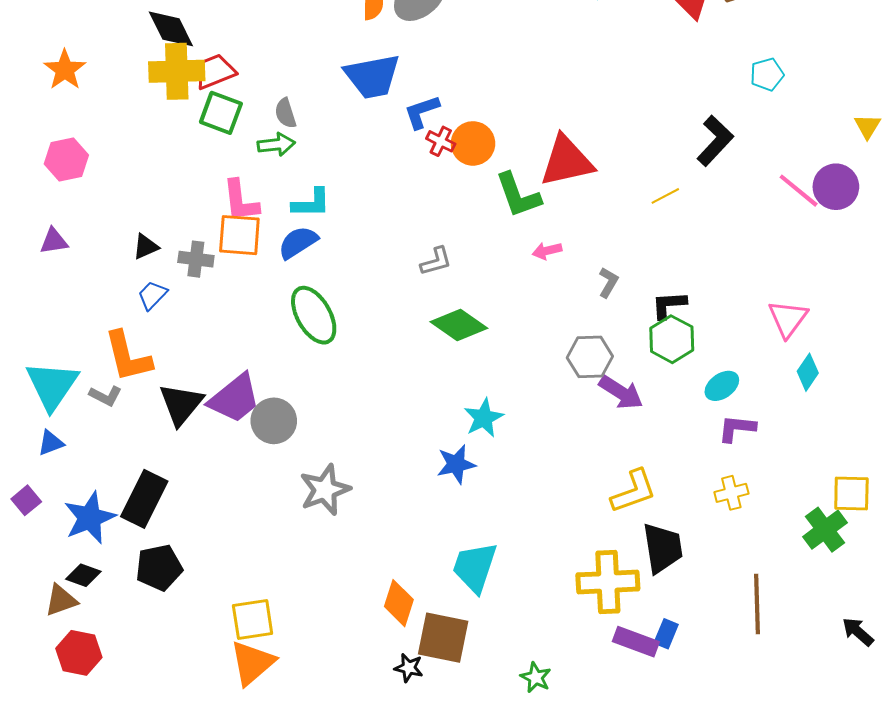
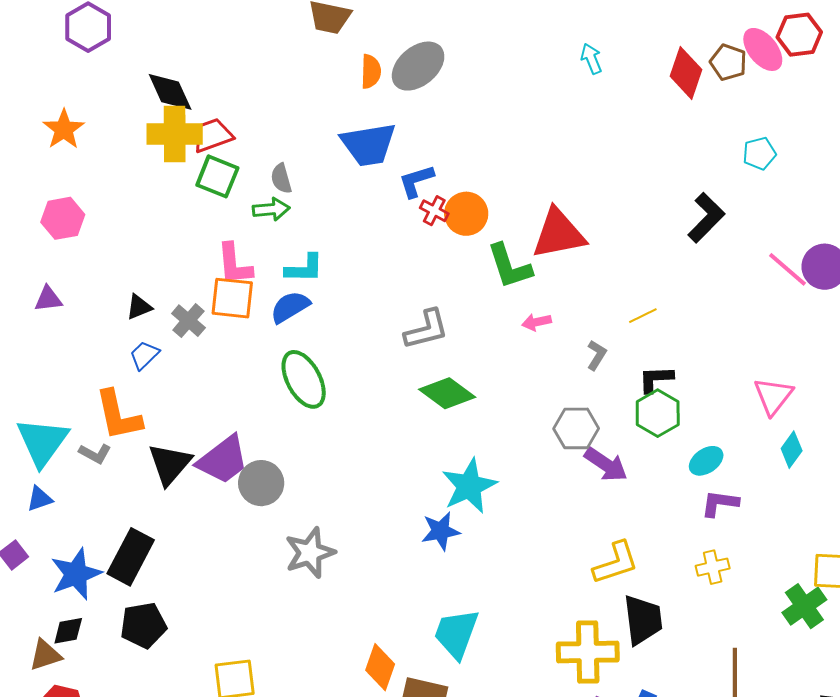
yellow line: (665, 196) -> (643, 316), moved
gray cross: (196, 259) -> (188, 321), turned 32
gray L-shape: (436, 261) -> (426, 329), size x1.4
cyan star: (484, 418) -> (469, 486), size x1.4
black diamond: (83, 575) -> (68, 631), turned -32

